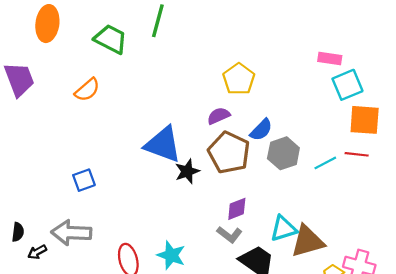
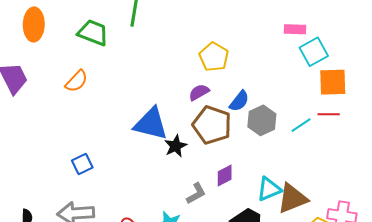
gray L-shape: (229, 234) -> (196, 193), moved, turned -60

